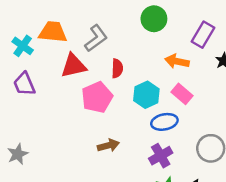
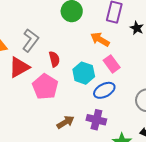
orange arrow: (177, 61) -> (100, 39), turned 36
pink rectangle: (182, 94) -> (112, 64), turned 30
purple cross: (161, 156) -> (96, 120), moved, turned -30

